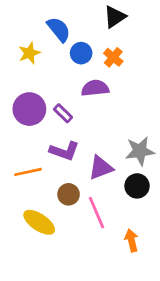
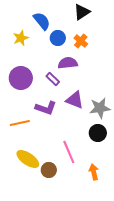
purple rectangle: (63, 113) -> (53, 79), moved
purple triangle: (101, 168) -> (75, 100), moved, turned 42
brown circle: (69, 194) -> (49, 170), moved

